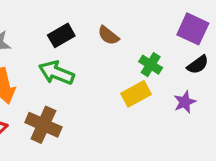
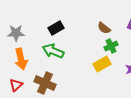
brown semicircle: (108, 35) -> (104, 28), moved
green cross: (151, 65) -> (111, 46), turned 32

